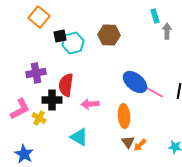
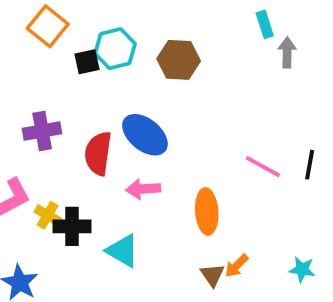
cyan hexagon: (73, 43) -> (115, 49), moved
blue ellipse: (135, 82) -> (145, 135), moved
black cross: (52, 100) -> (72, 226), moved
brown triangle: (128, 142) -> (212, 275), moved

